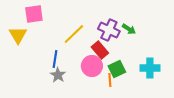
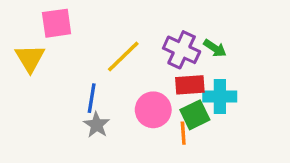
red rectangle: (100, 50) -> (190, 85), moved, turned -54
cyan cross: (150, 68) -> (220, 96), moved

